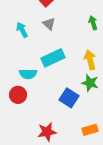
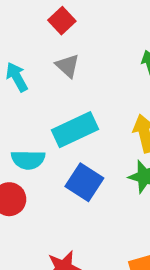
blue square: (69, 98) -> (84, 182), moved

